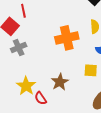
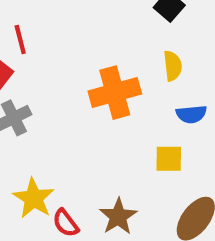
brown star: (60, 82) -> (118, 216), moved

